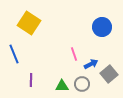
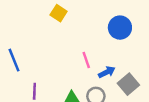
yellow square: (29, 23) -> (59, 13), moved, size x0.6

